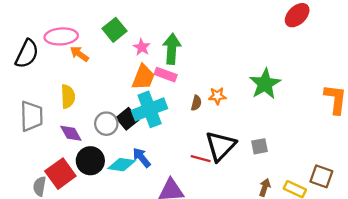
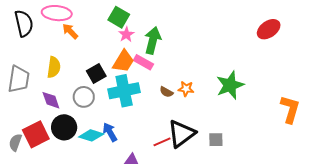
green square: (115, 30) -> (119, 17), moved, turned -30
black semicircle: (27, 54) -> (24, 23), turned -48
brown semicircle: (196, 103) -> (166, 92), turned 96
black square: (127, 119) -> (96, 73), moved
red line: (201, 159) -> (162, 142), turned -48

